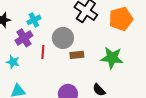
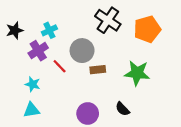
red line: (43, 52) -> (60, 66), turned -48
cyan star: (13, 62) -> (33, 84), moved

